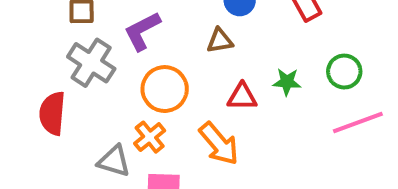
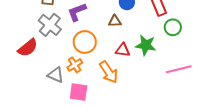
green circle: (344, 72) -> (173, 27), moved
green star: (287, 82) -> (146, 45), size x1.5
red semicircle: (52, 113) -> (28, 48), turned -140

